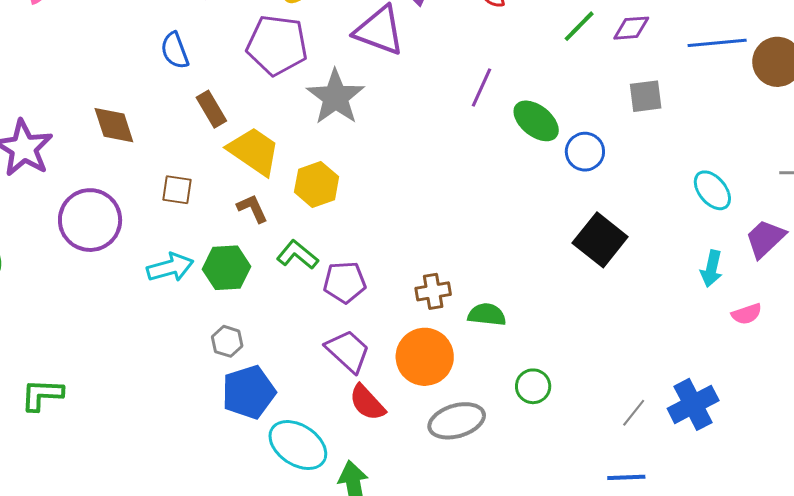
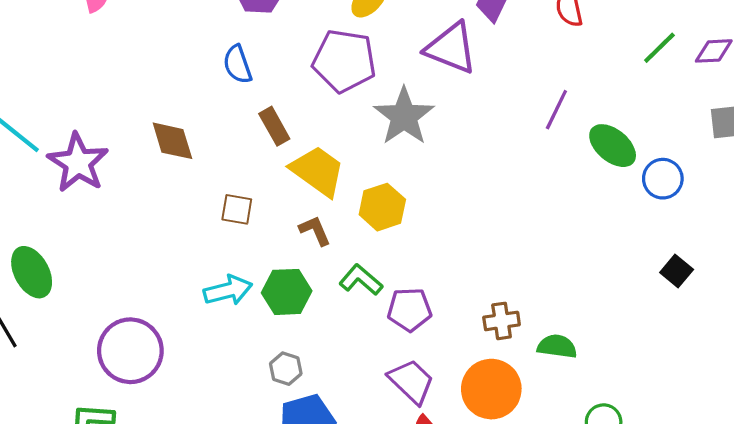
purple circle: (90, 220) -> (130, 351), moved
black square: (600, 240) -> (677, 271), size x0.6

